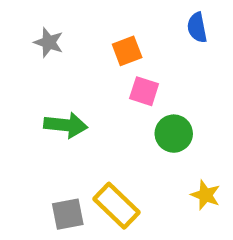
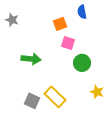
blue semicircle: (197, 28) -> (82, 12), moved
gray star: (49, 42) -> (12, 20), moved
gray square: (68, 214) -> (32, 101), turned 35

